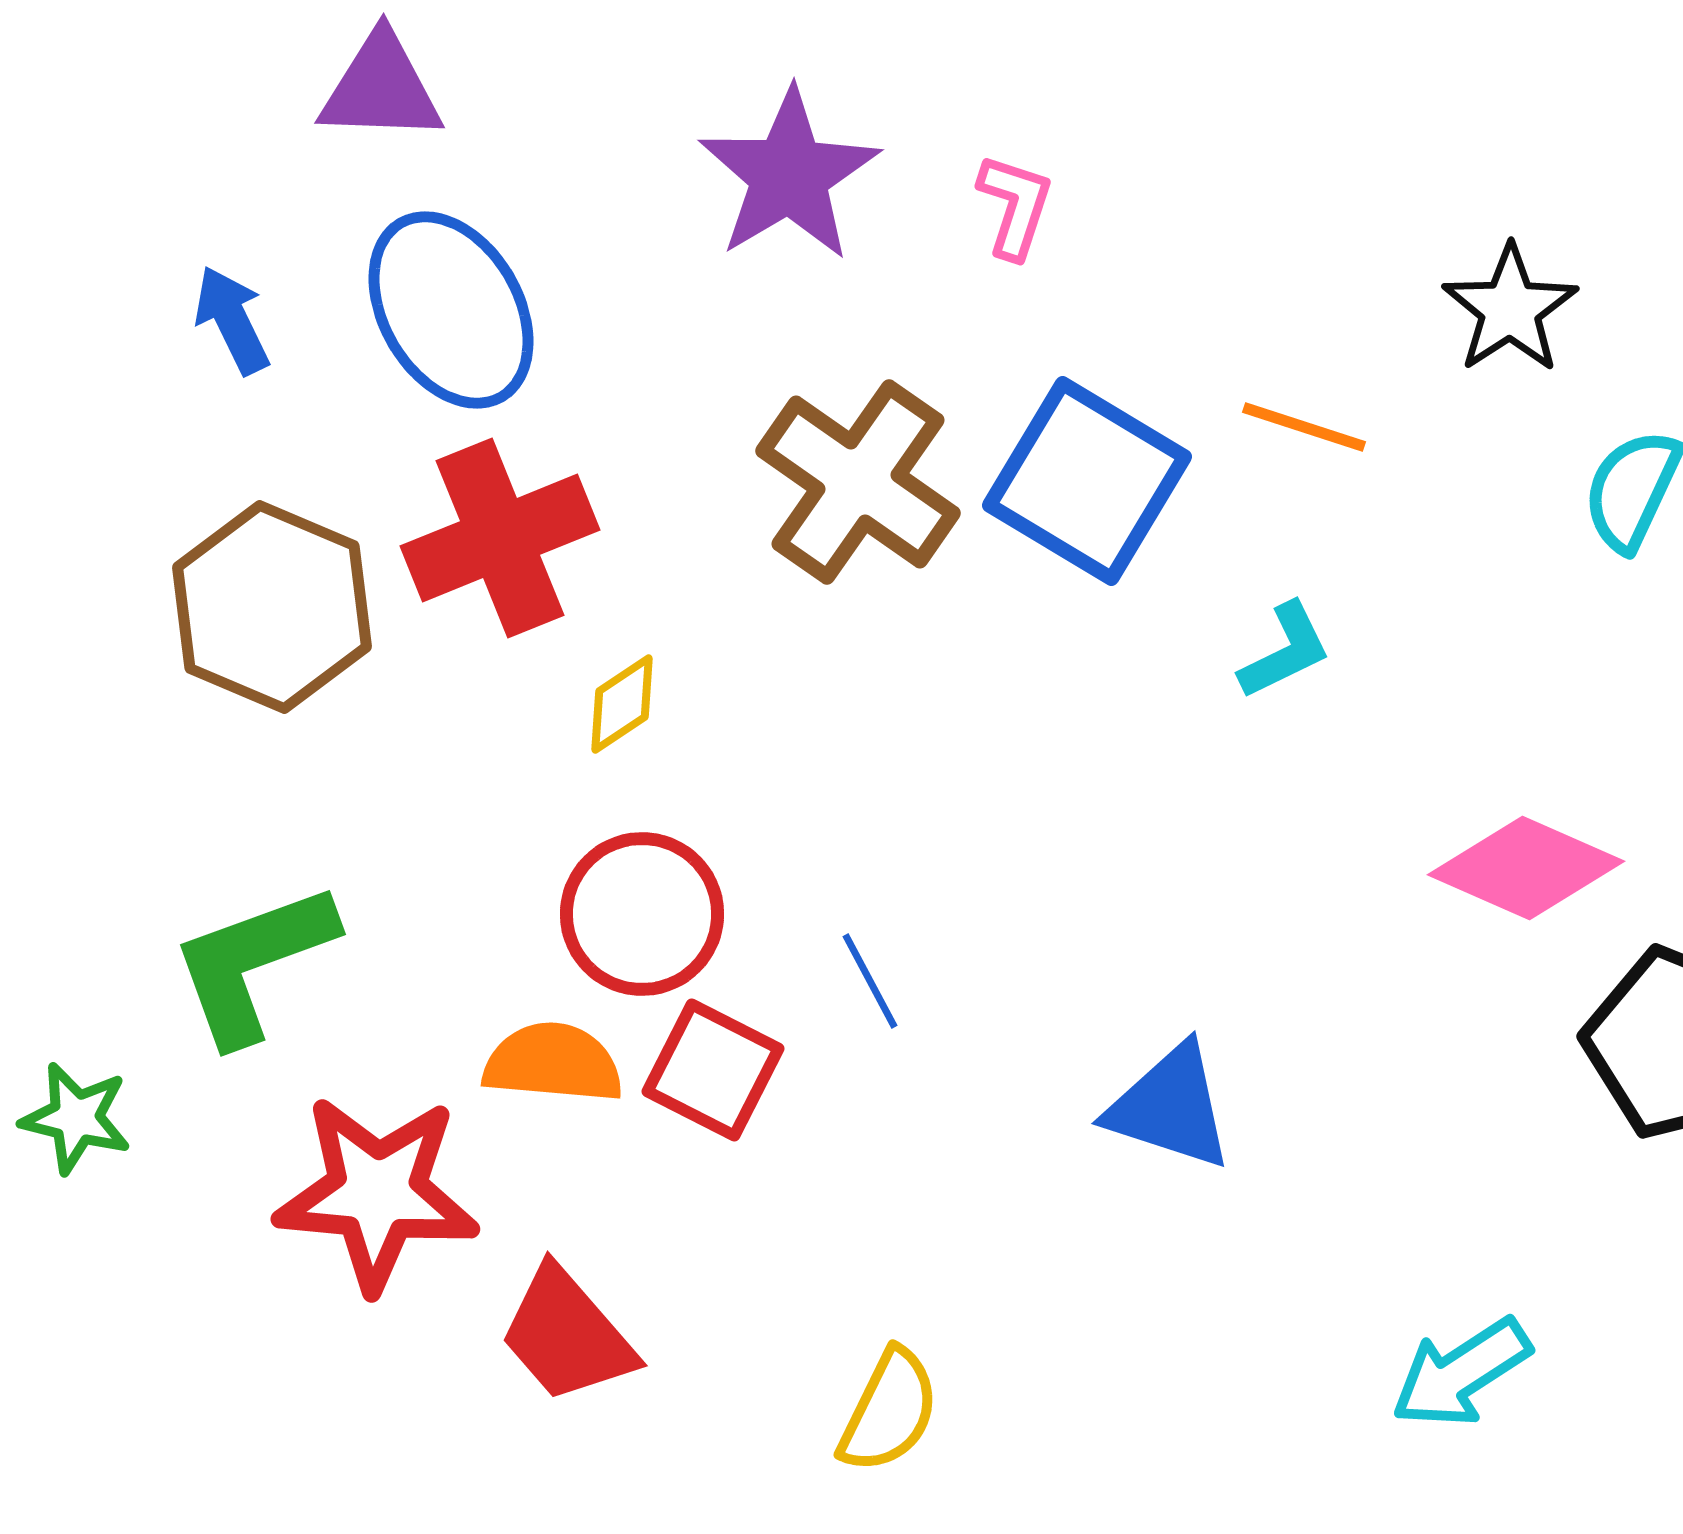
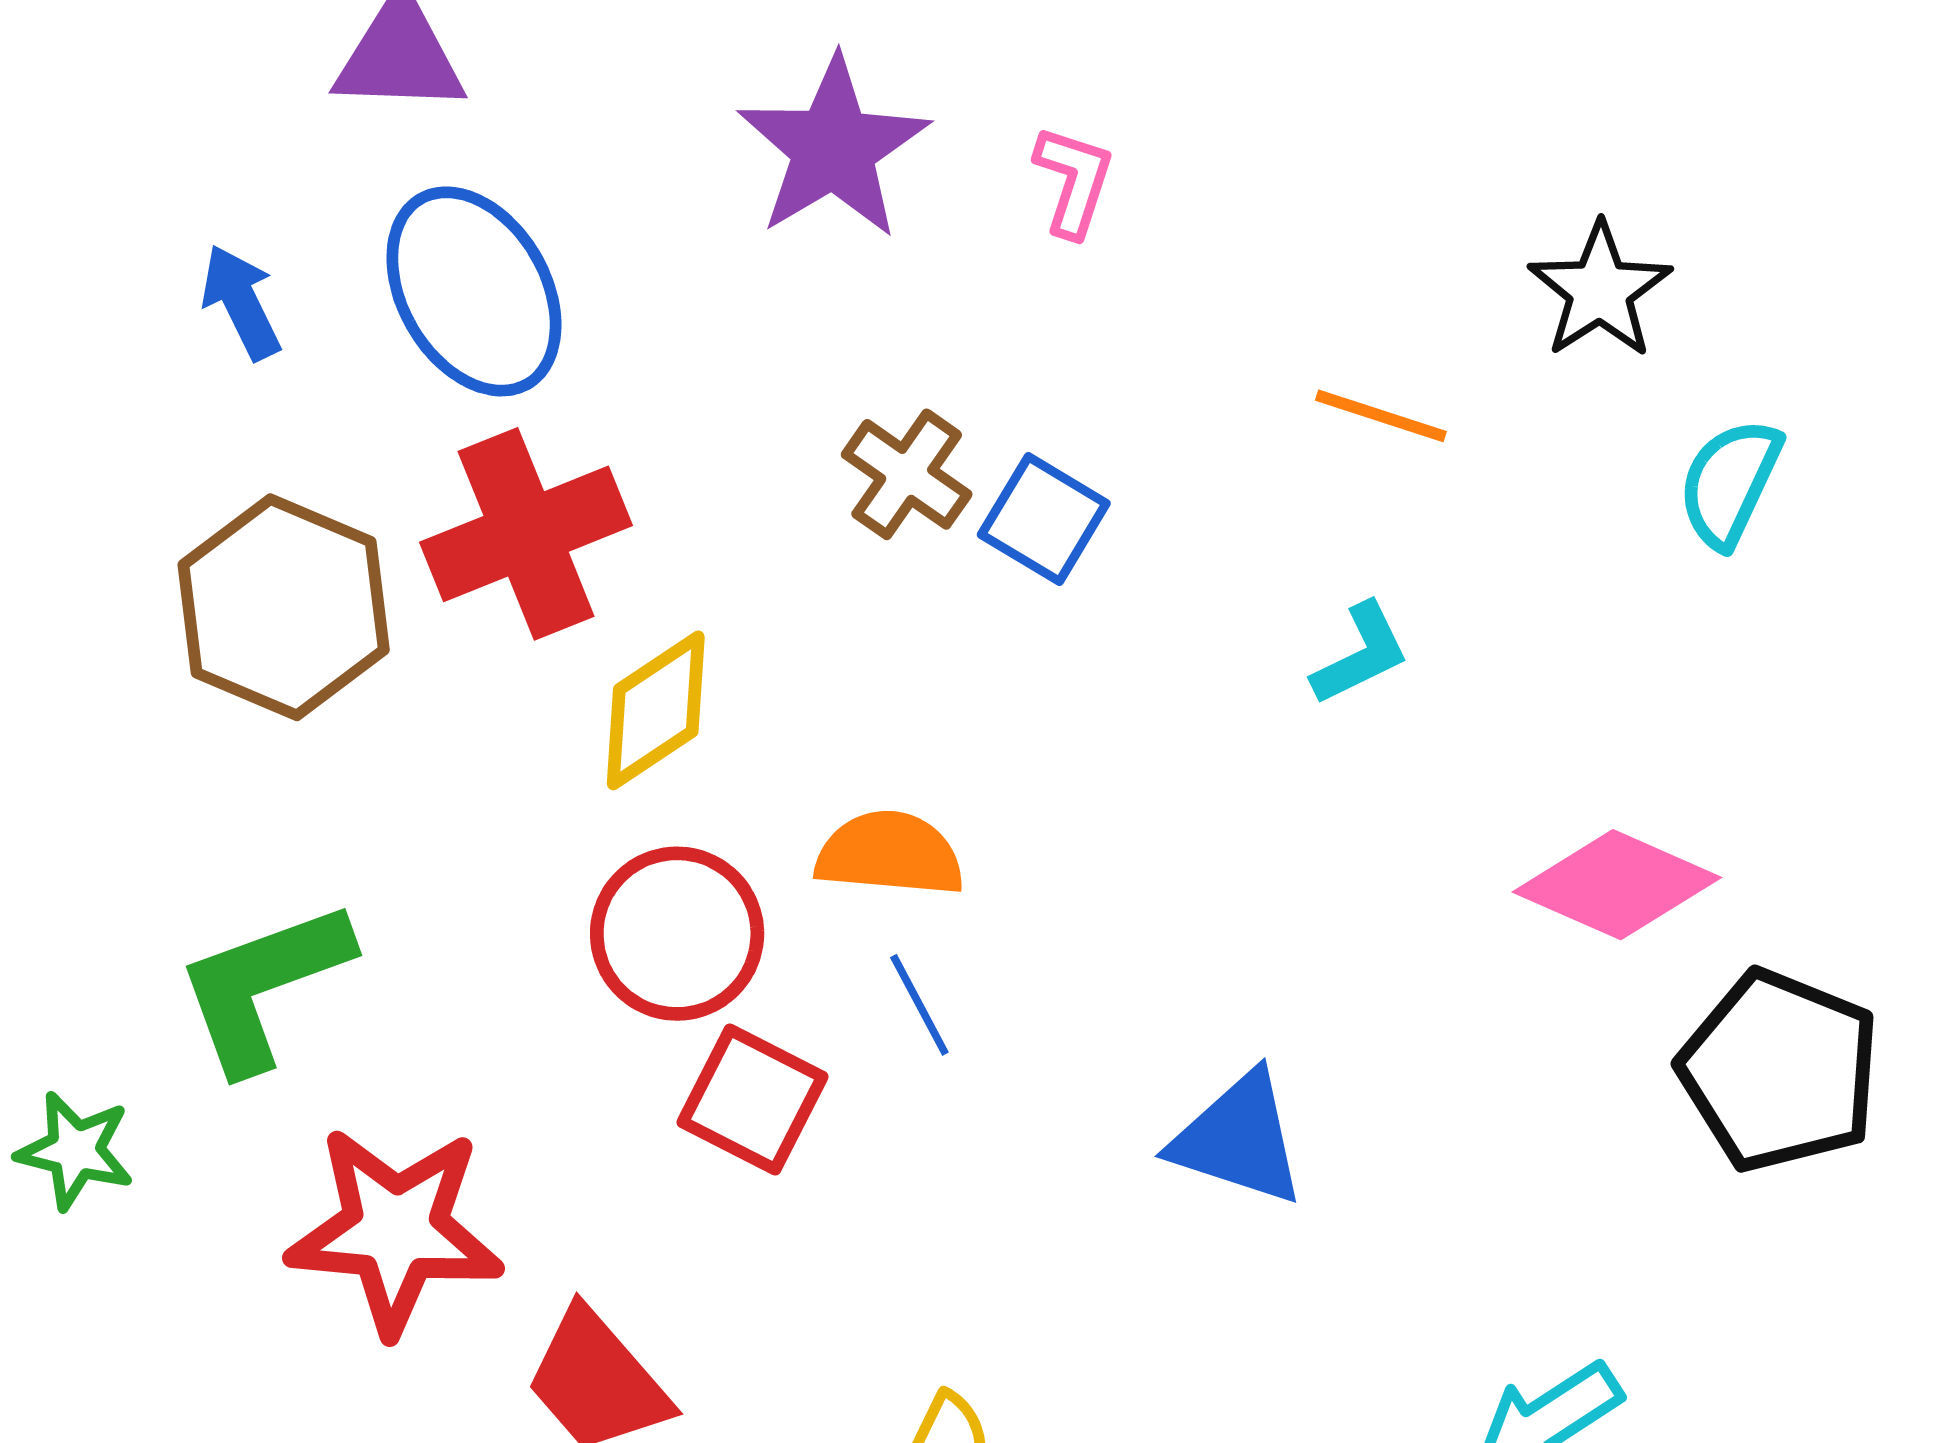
blue square: (1087, 481) -> (1044, 519), moved, size x0.6
brown cross: (858, 482) -> (907, 474), size x0.6
yellow diamond: (622, 704) -> (656, 710), size x1.5
orange semicircle: (553, 1063) -> (890, 854), moved

